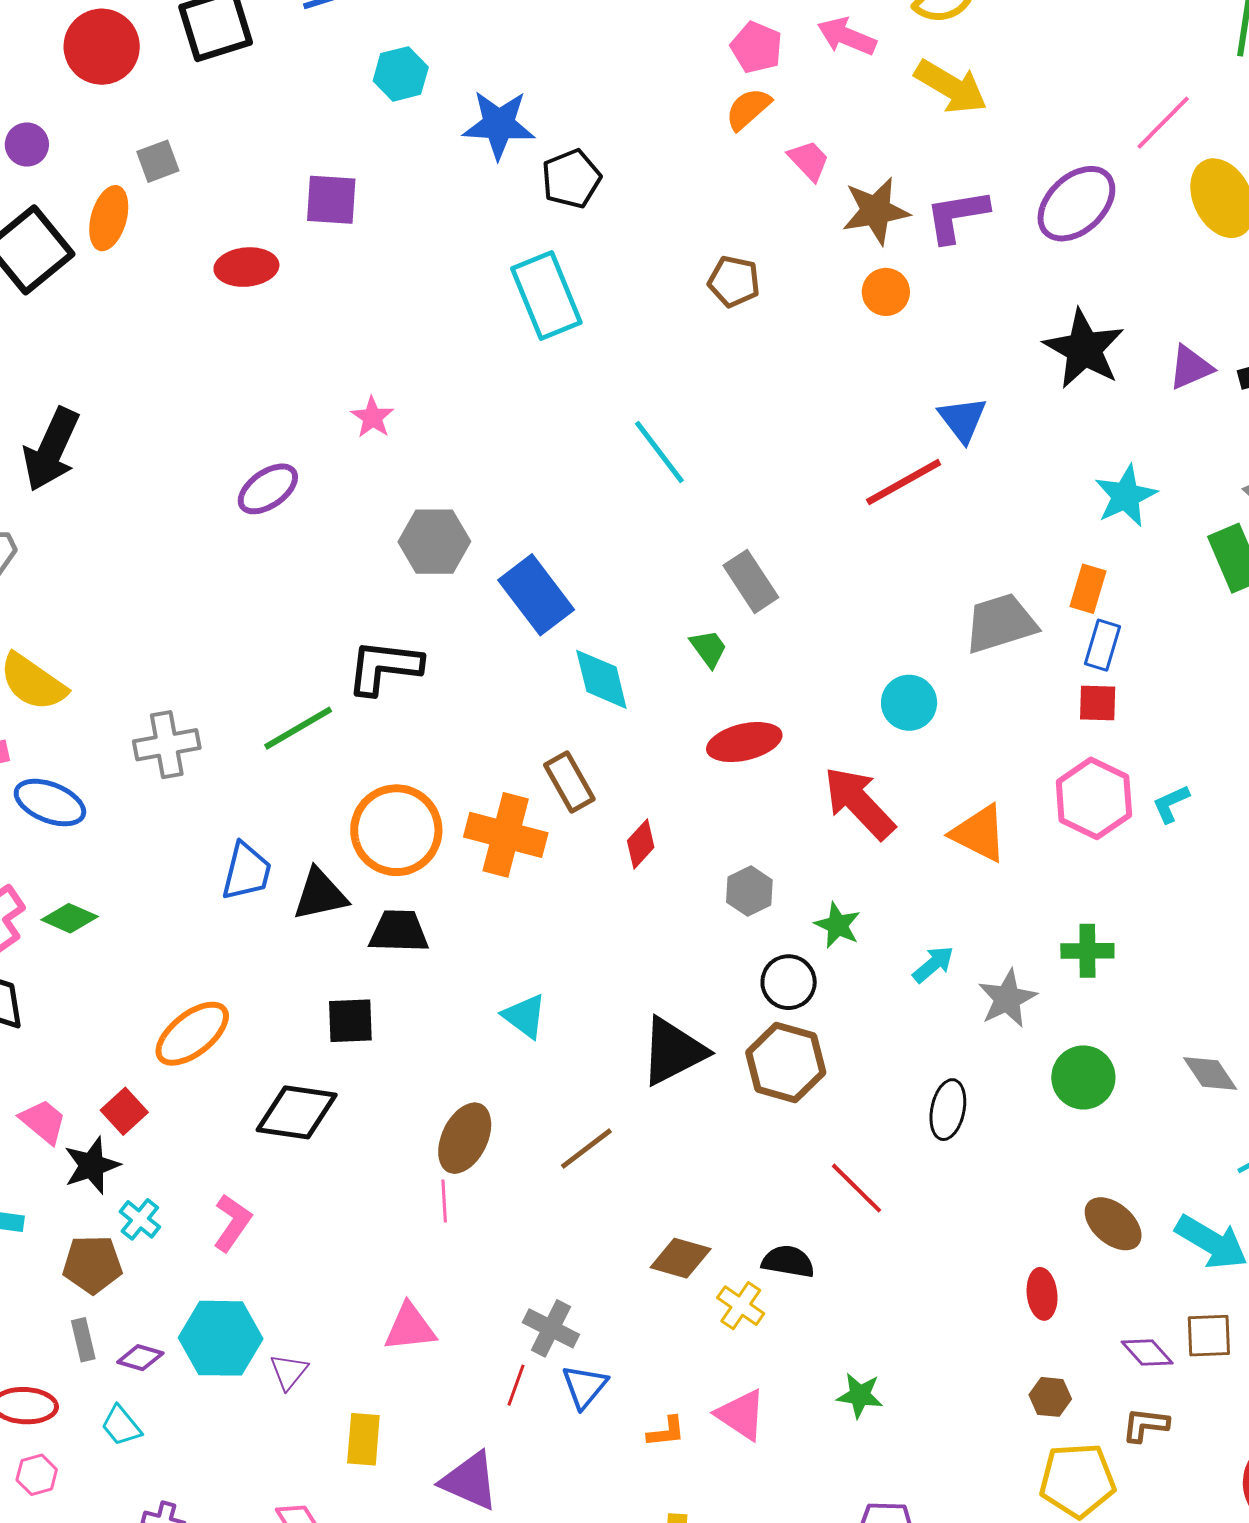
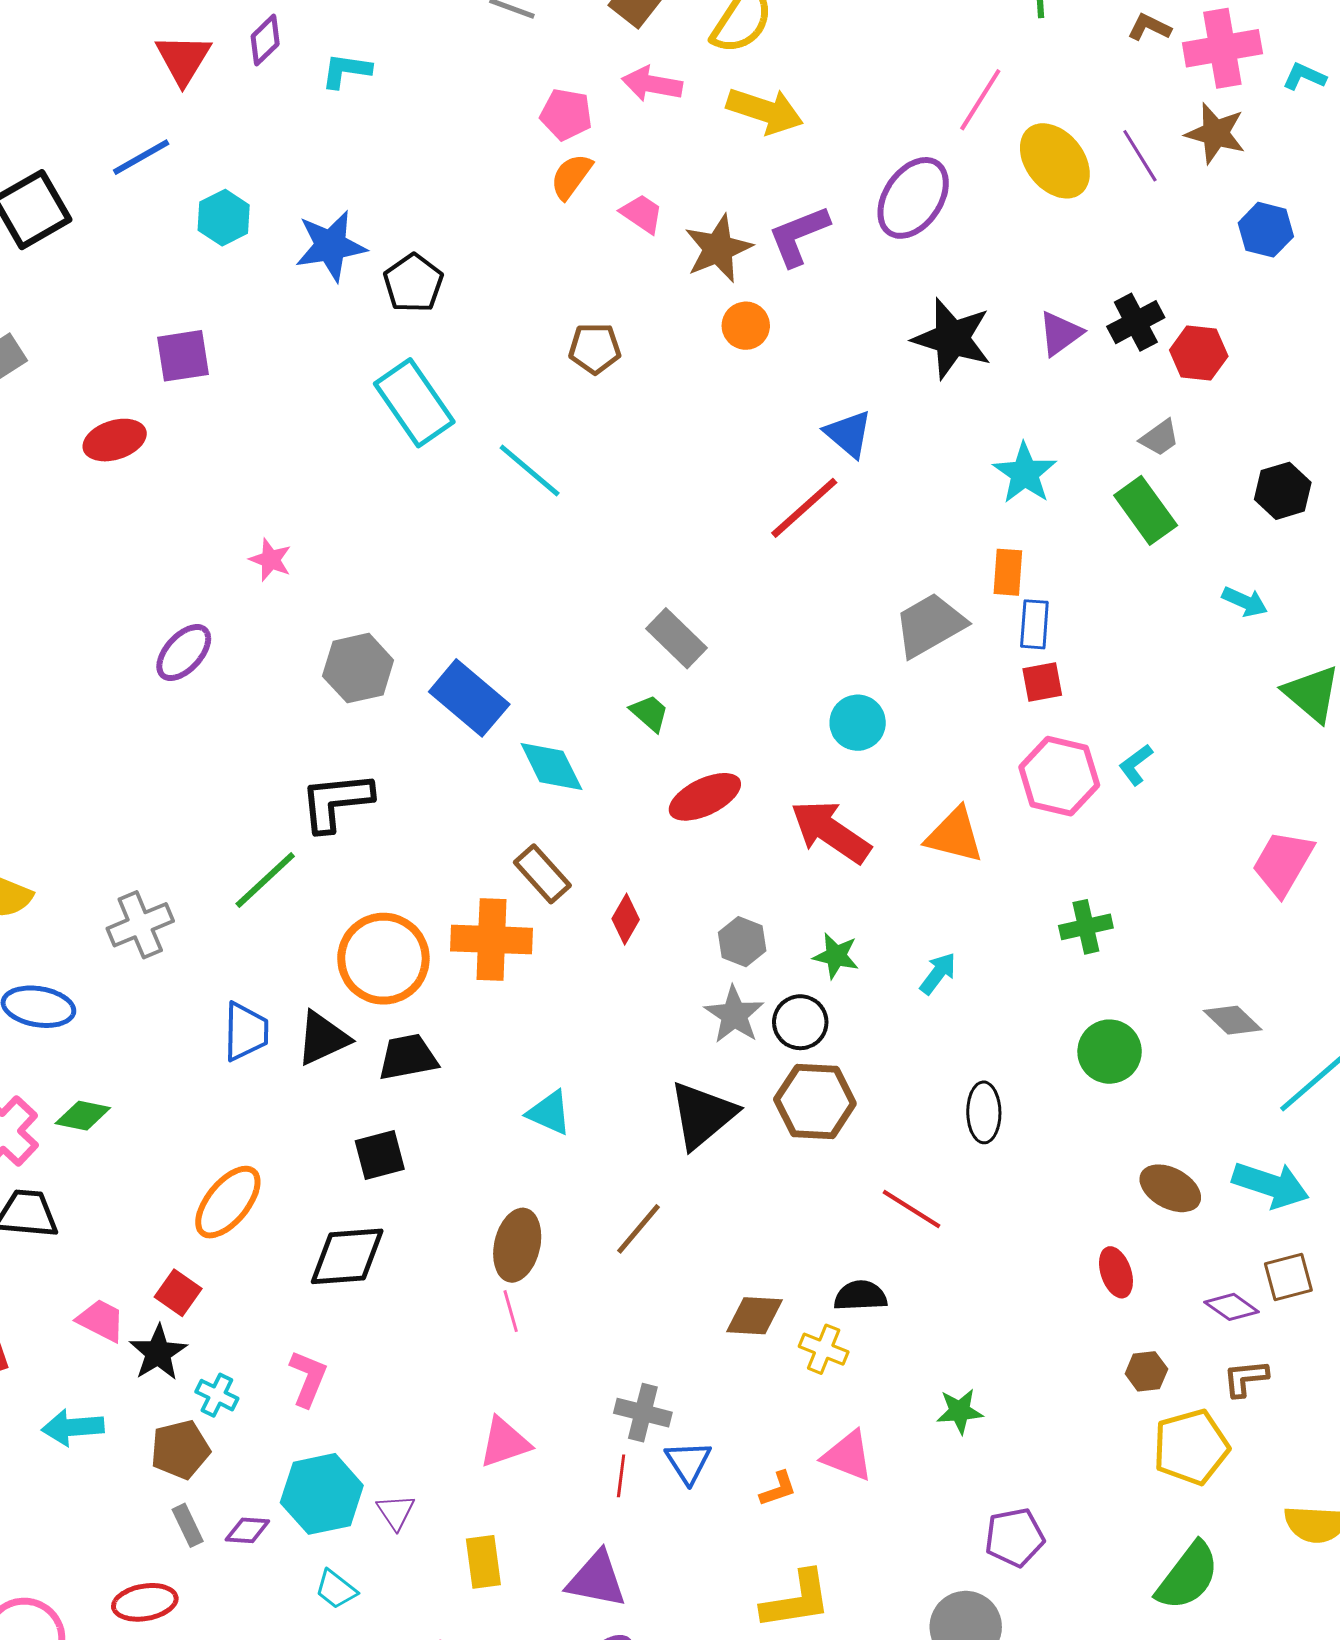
cyan line: (659, 452) -> (530, 471), moved
gray star: (1007, 999) -> (734, 1015), moved
cyan trapezoid: (121, 1426) -> (336, 1589), moved

